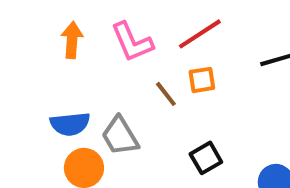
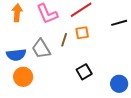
brown line: (166, 94) -> (64, 40), turned 56
gray trapezoid: (120, 136) -> (41, 49), moved

